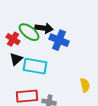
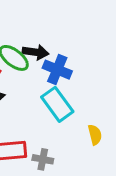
cyan rectangle: (35, 66) -> (57, 104), moved, turned 45

